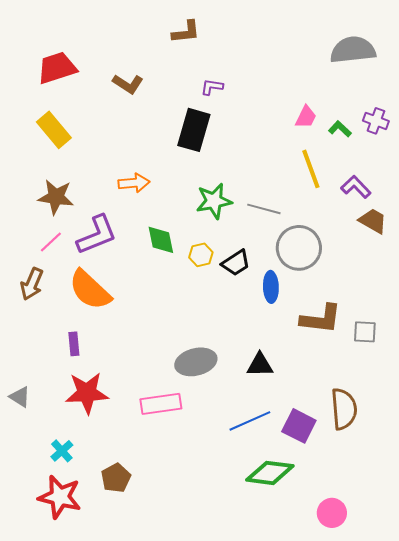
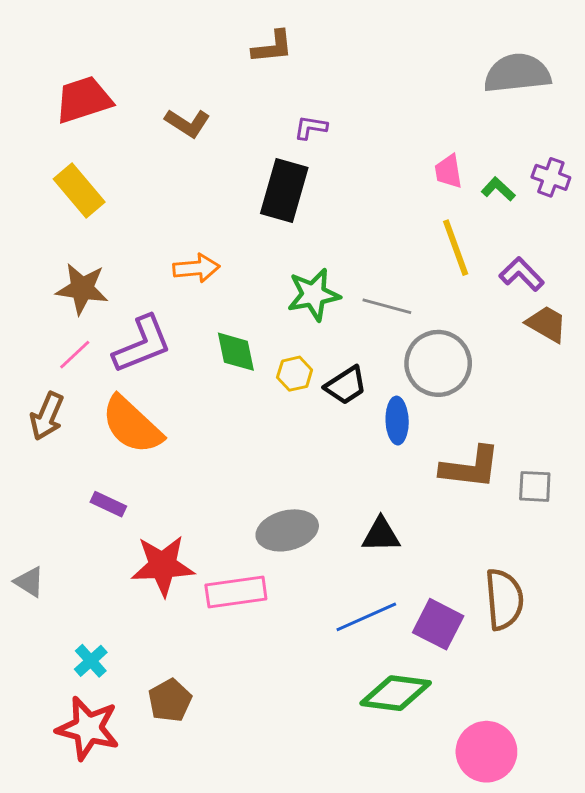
pink trapezoid: (306, 117) -> (448, 171), turned 145
purple rectangle: (74, 344) -> (108, 504), turned -60
red star: (87, 393) -> (163, 566), moved
pink circle: (332, 513) -> (486, 752), size x1.4

